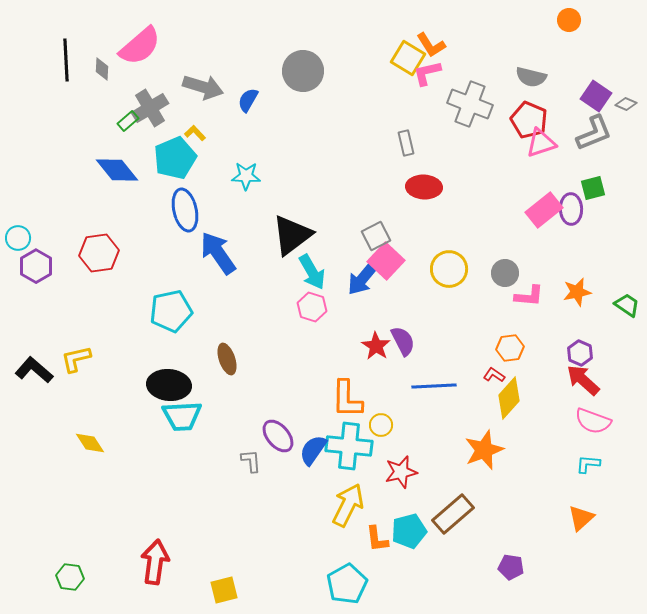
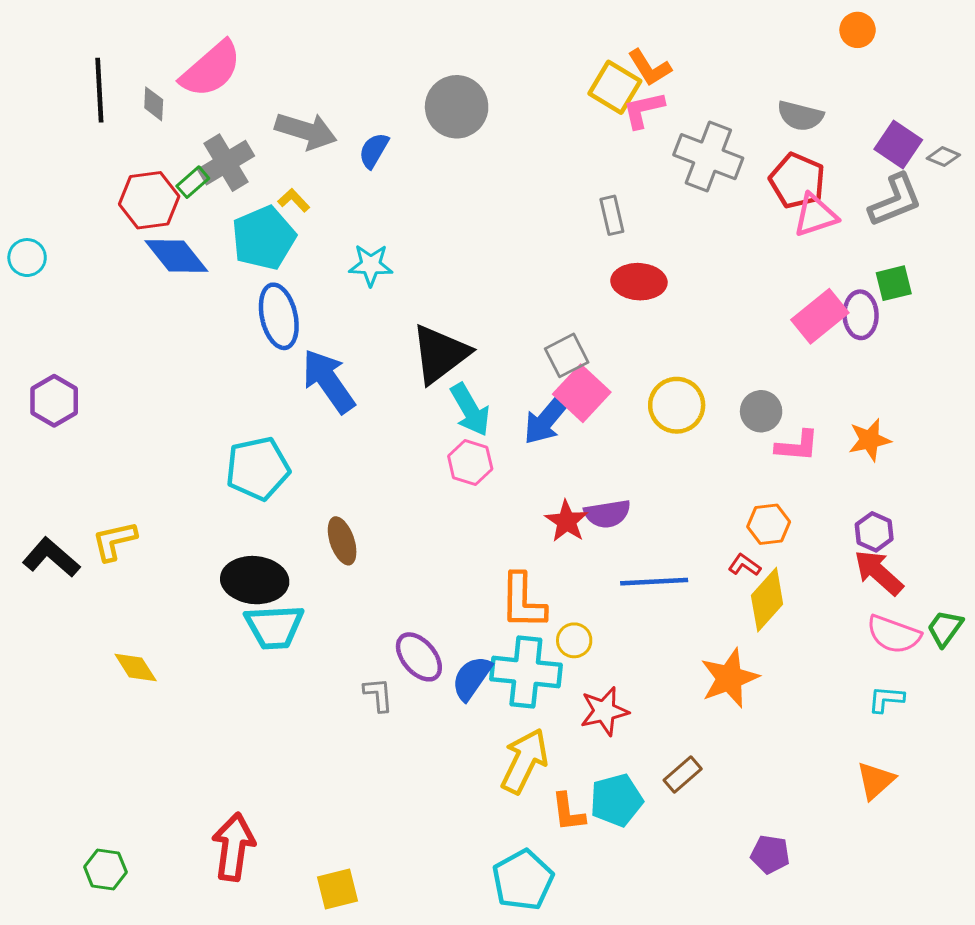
cyan circle: (18, 238) -> (27, 258), moved
red hexagon: (99, 253) -> (149, 200), moved
green trapezoid: (627, 305) -> (945, 628), moved, turned -88
purple semicircle: (403, 341) -> (607, 514), turned 108
brown rectangle: (453, 514) -> (683, 774), size x0.6

